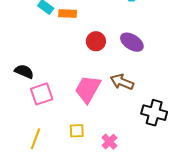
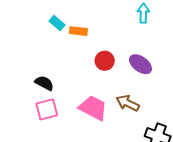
black semicircle: (24, 72) -> (44, 83), moved
pink trapezoid: (88, 89) -> (93, 108), turned 84

